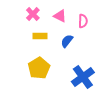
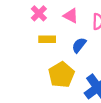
yellow pentagon: (39, 68) -> (61, 75), moved

